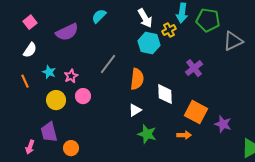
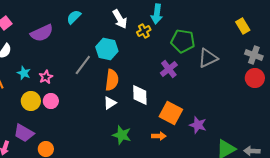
green pentagon: (208, 20) -> (183, 41), moved
gray triangle: (233, 41) -> (208, 58), moved
cyan hexagon: (149, 43) -> (107, 49), moved
pink circle: (83, 96) -> (51, 101), moved
white triangle: (135, 110) -> (110, 103), moved
purple trapezoid: (49, 132) -> (24, 133), turned -45

